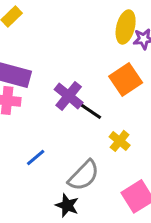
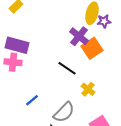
purple cross: (69, 96) -> (79, 36), moved

